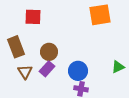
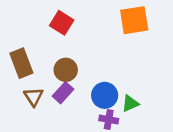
red square: (33, 17) -> (62, 23), moved, turned 30
green triangle: (118, 67) -> (130, 103), moved

